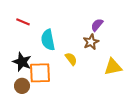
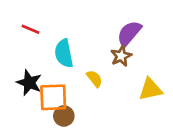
purple semicircle: (97, 25) -> (129, 33), size x1.5
brown circle: (22, 86) -> (64, 116), moved

